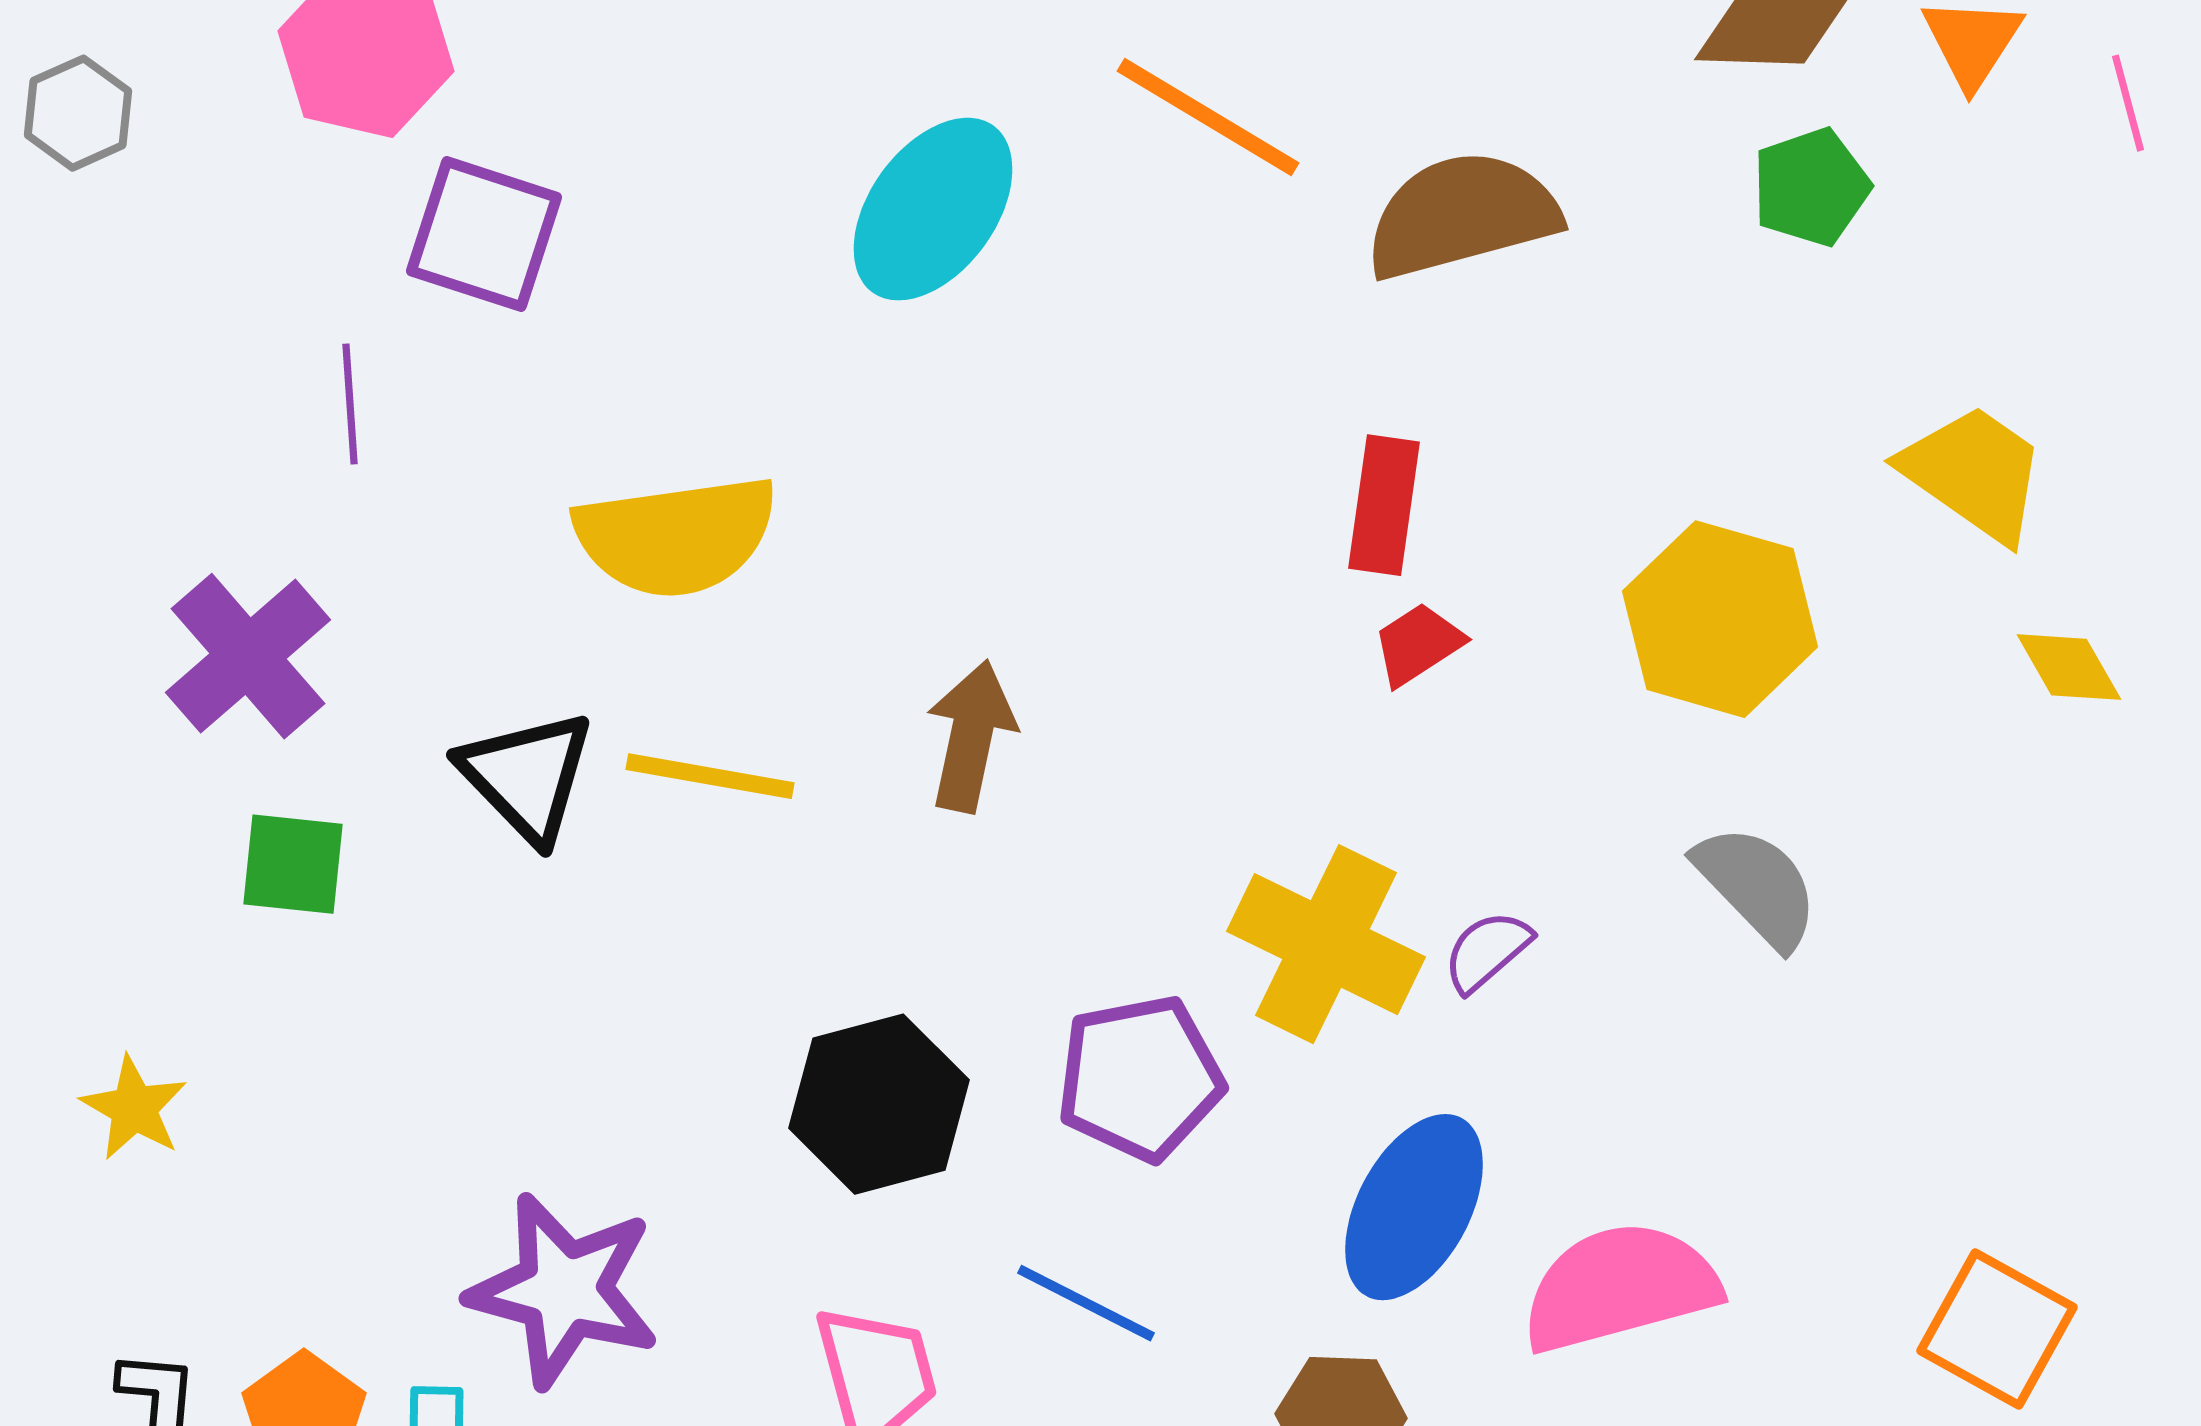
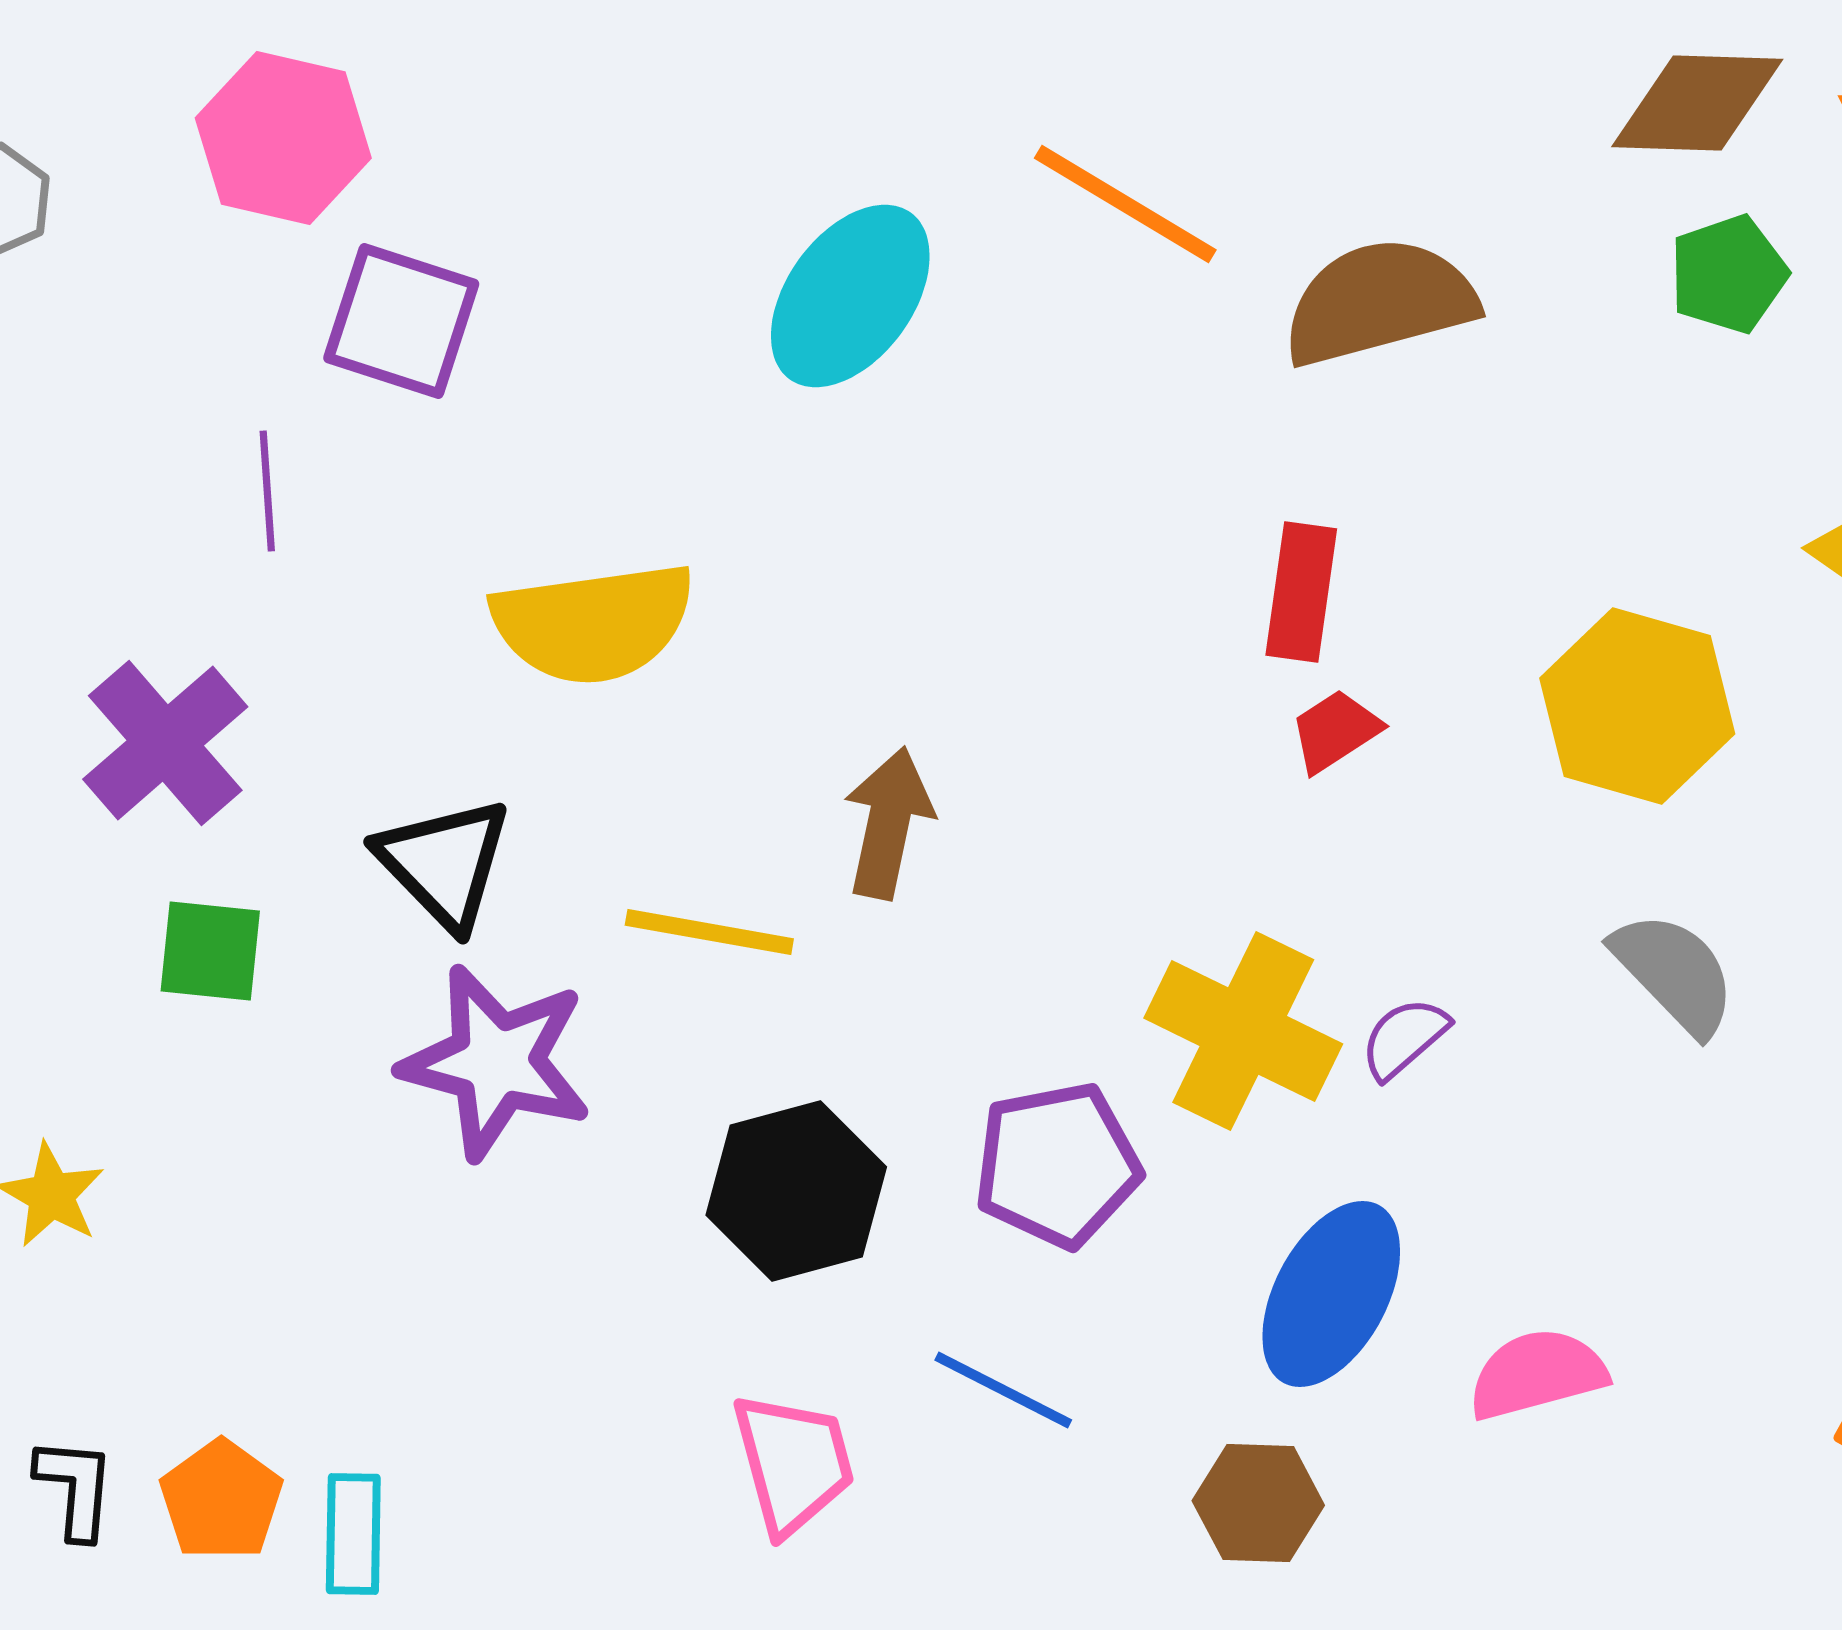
yellow line: (710, 776) -> (709, 932), moved
pink semicircle: (1620, 1287) -> (1537, 1374), size x0.7
purple star: (564, 1290) -> (496, 1062), moved

